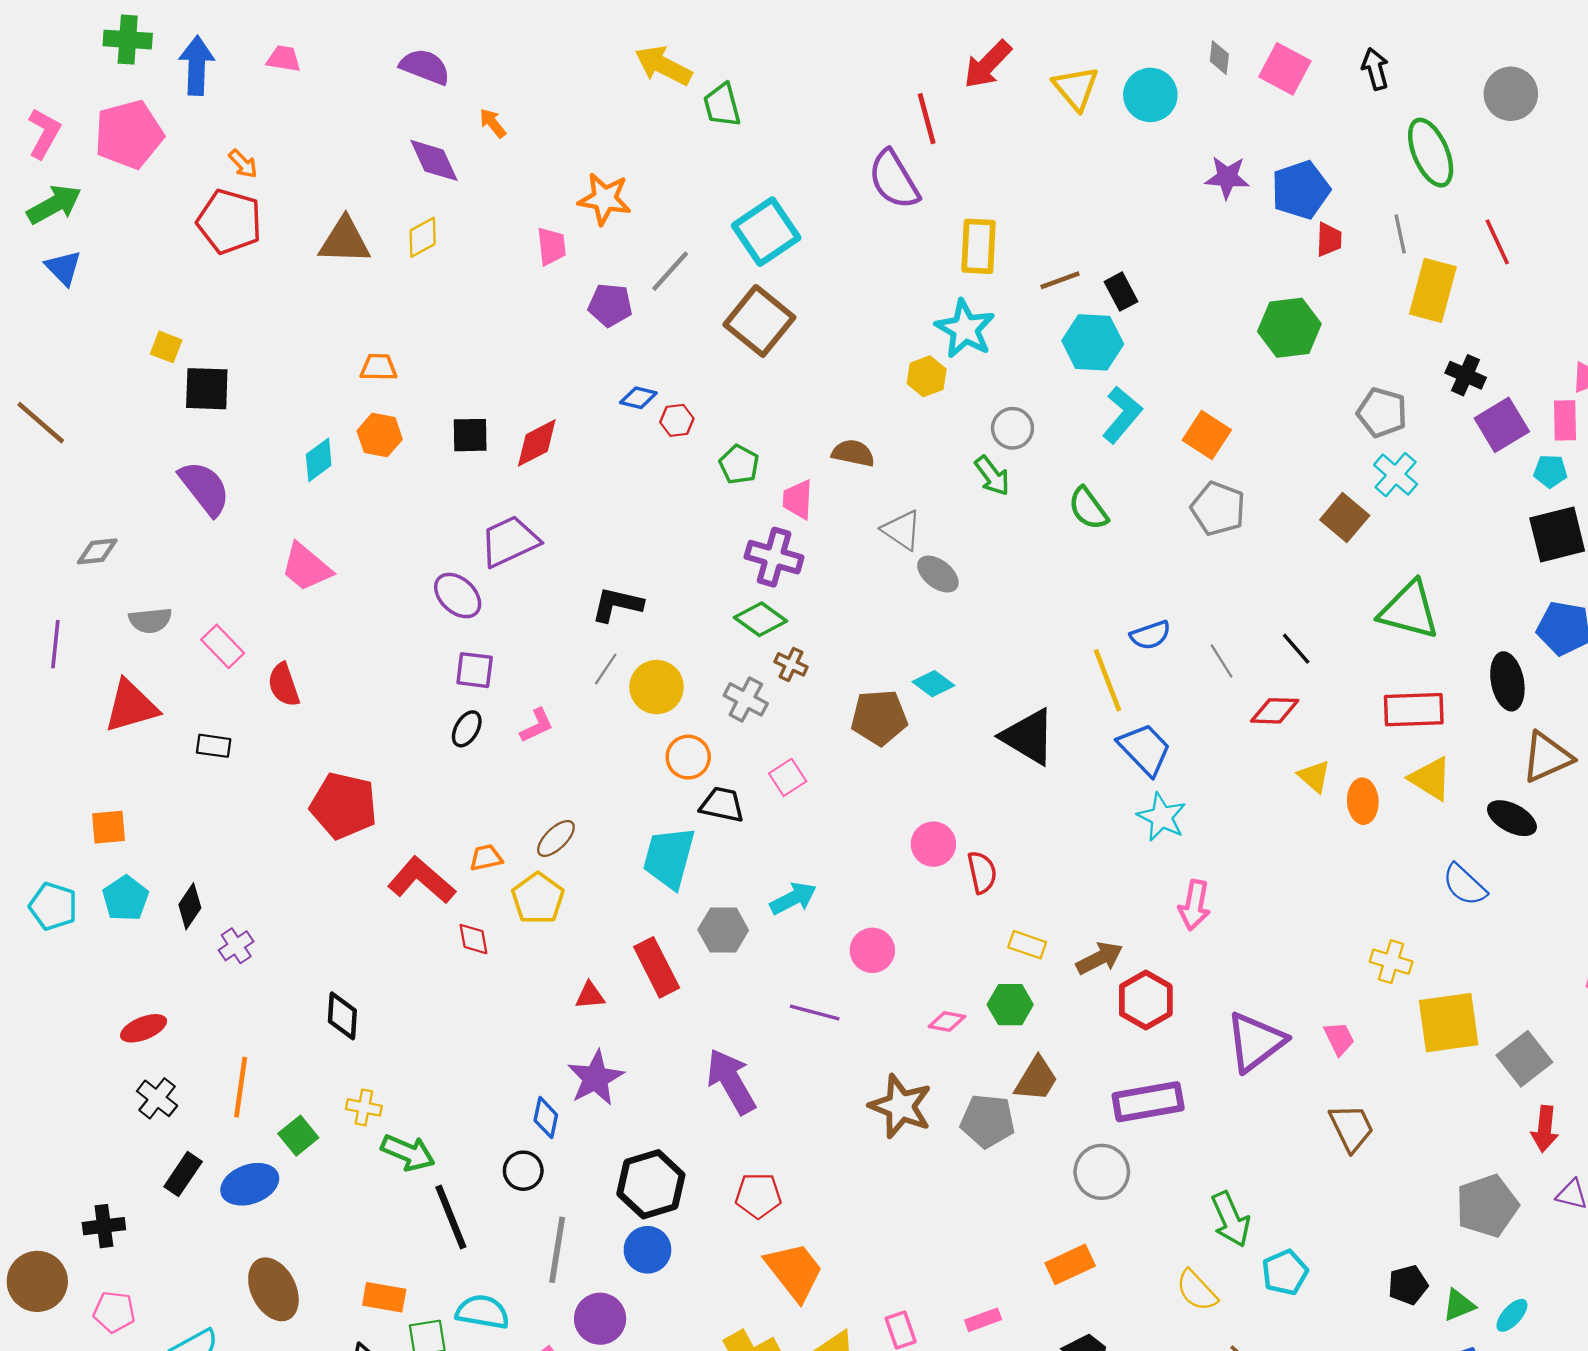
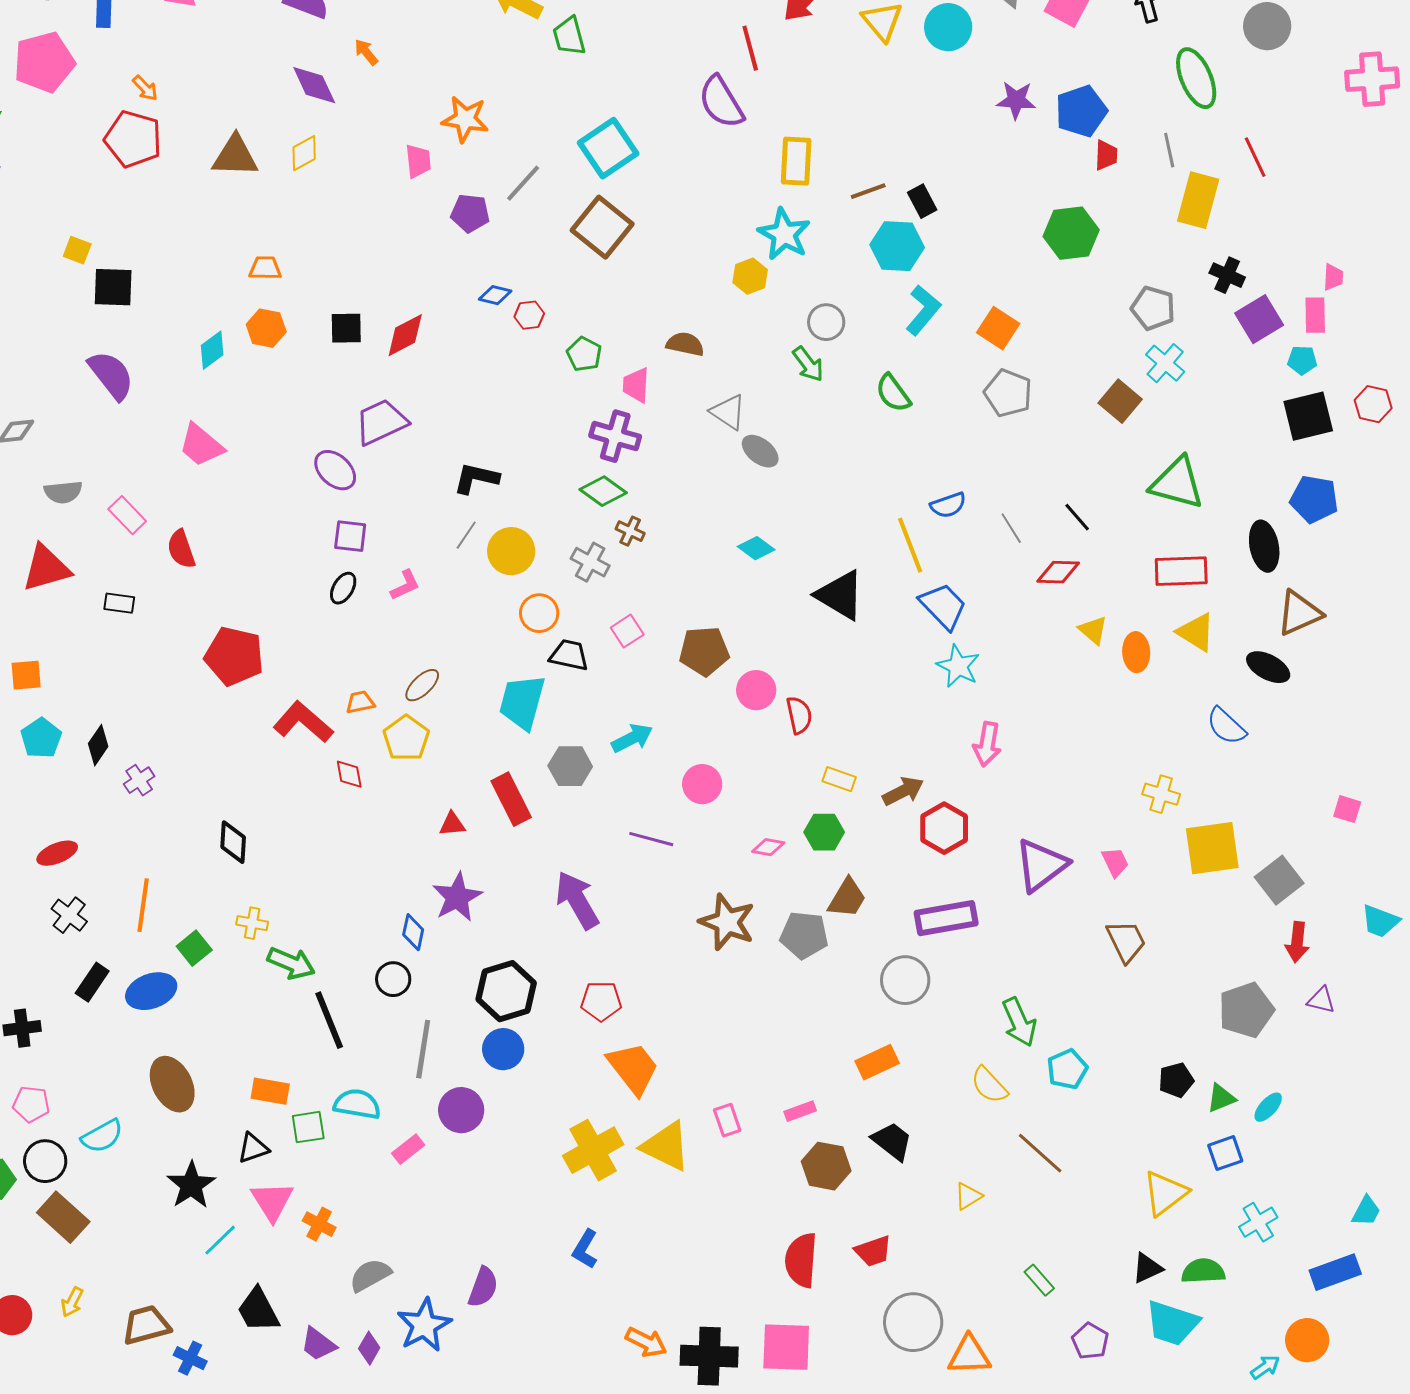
brown pentagon: (879, 718) -> (704, 651), moved

